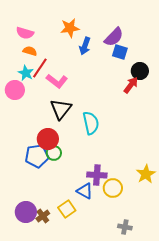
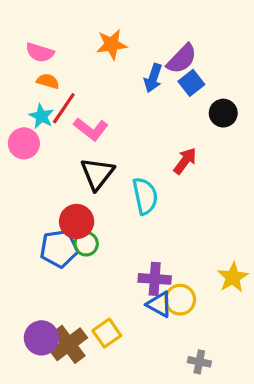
blue arrow: (85, 46) -> (153, 78), moved
blue square: (120, 52) -> (191, 83), turned 35
red arrow: (131, 85) -> (185, 161), moved
blue triangle: (85, 191) -> (159, 304), moved
brown cross: (43, 216) -> (69, 344), size x1.6

